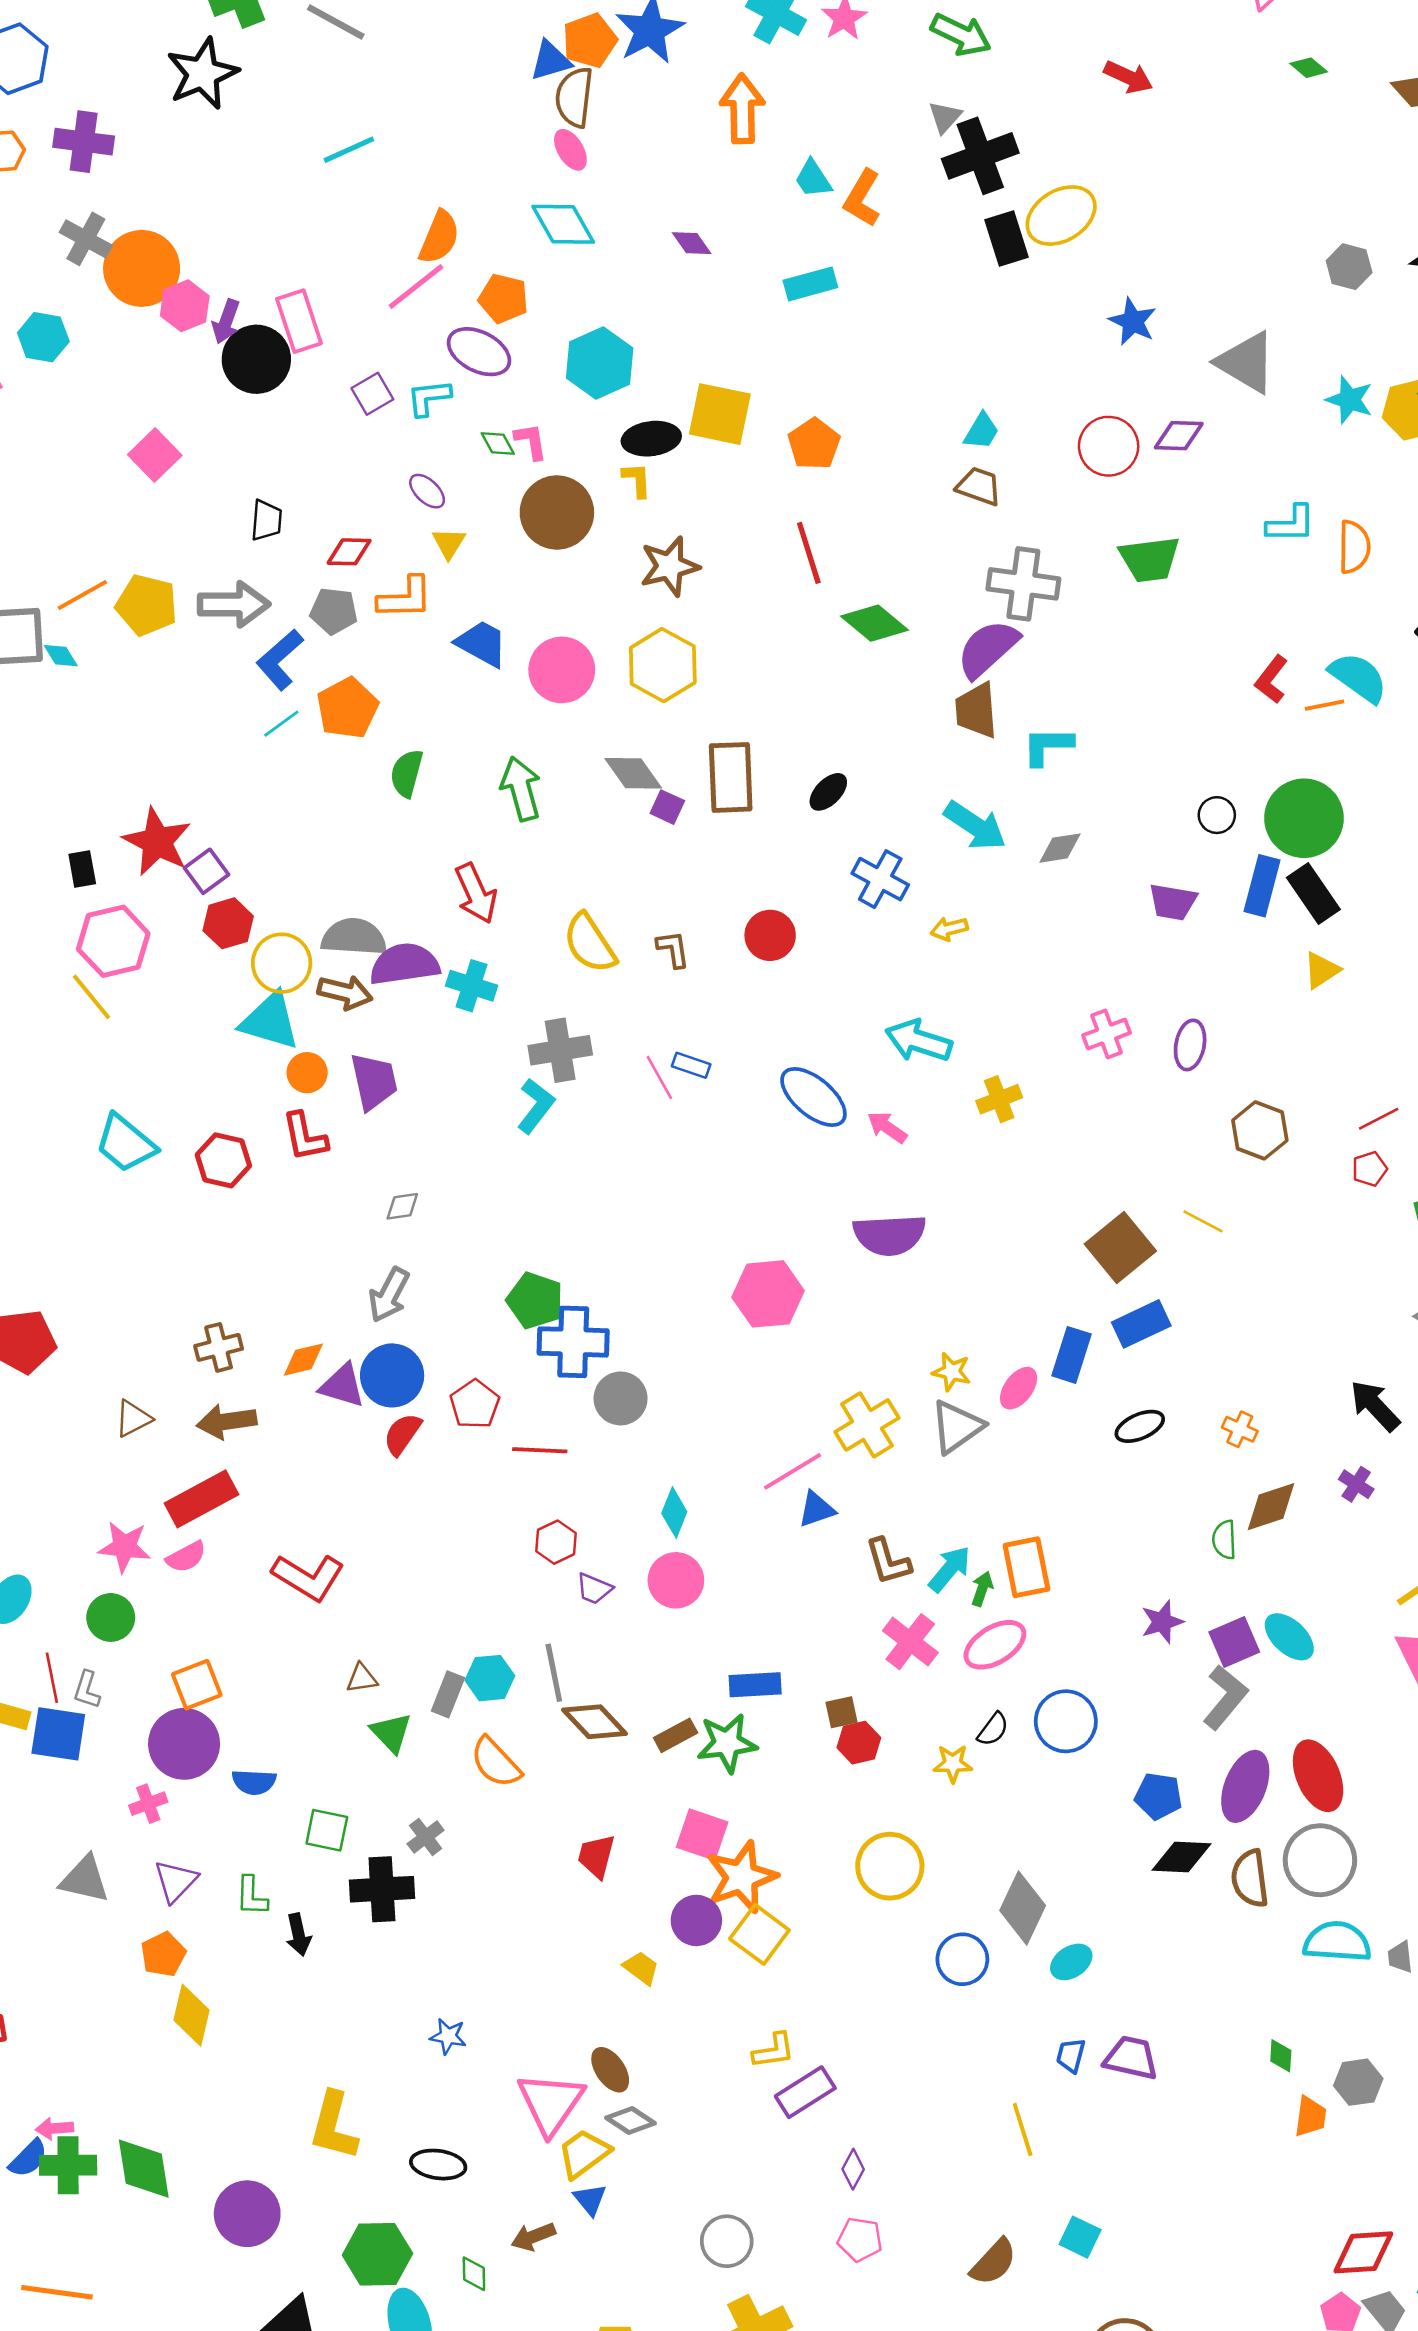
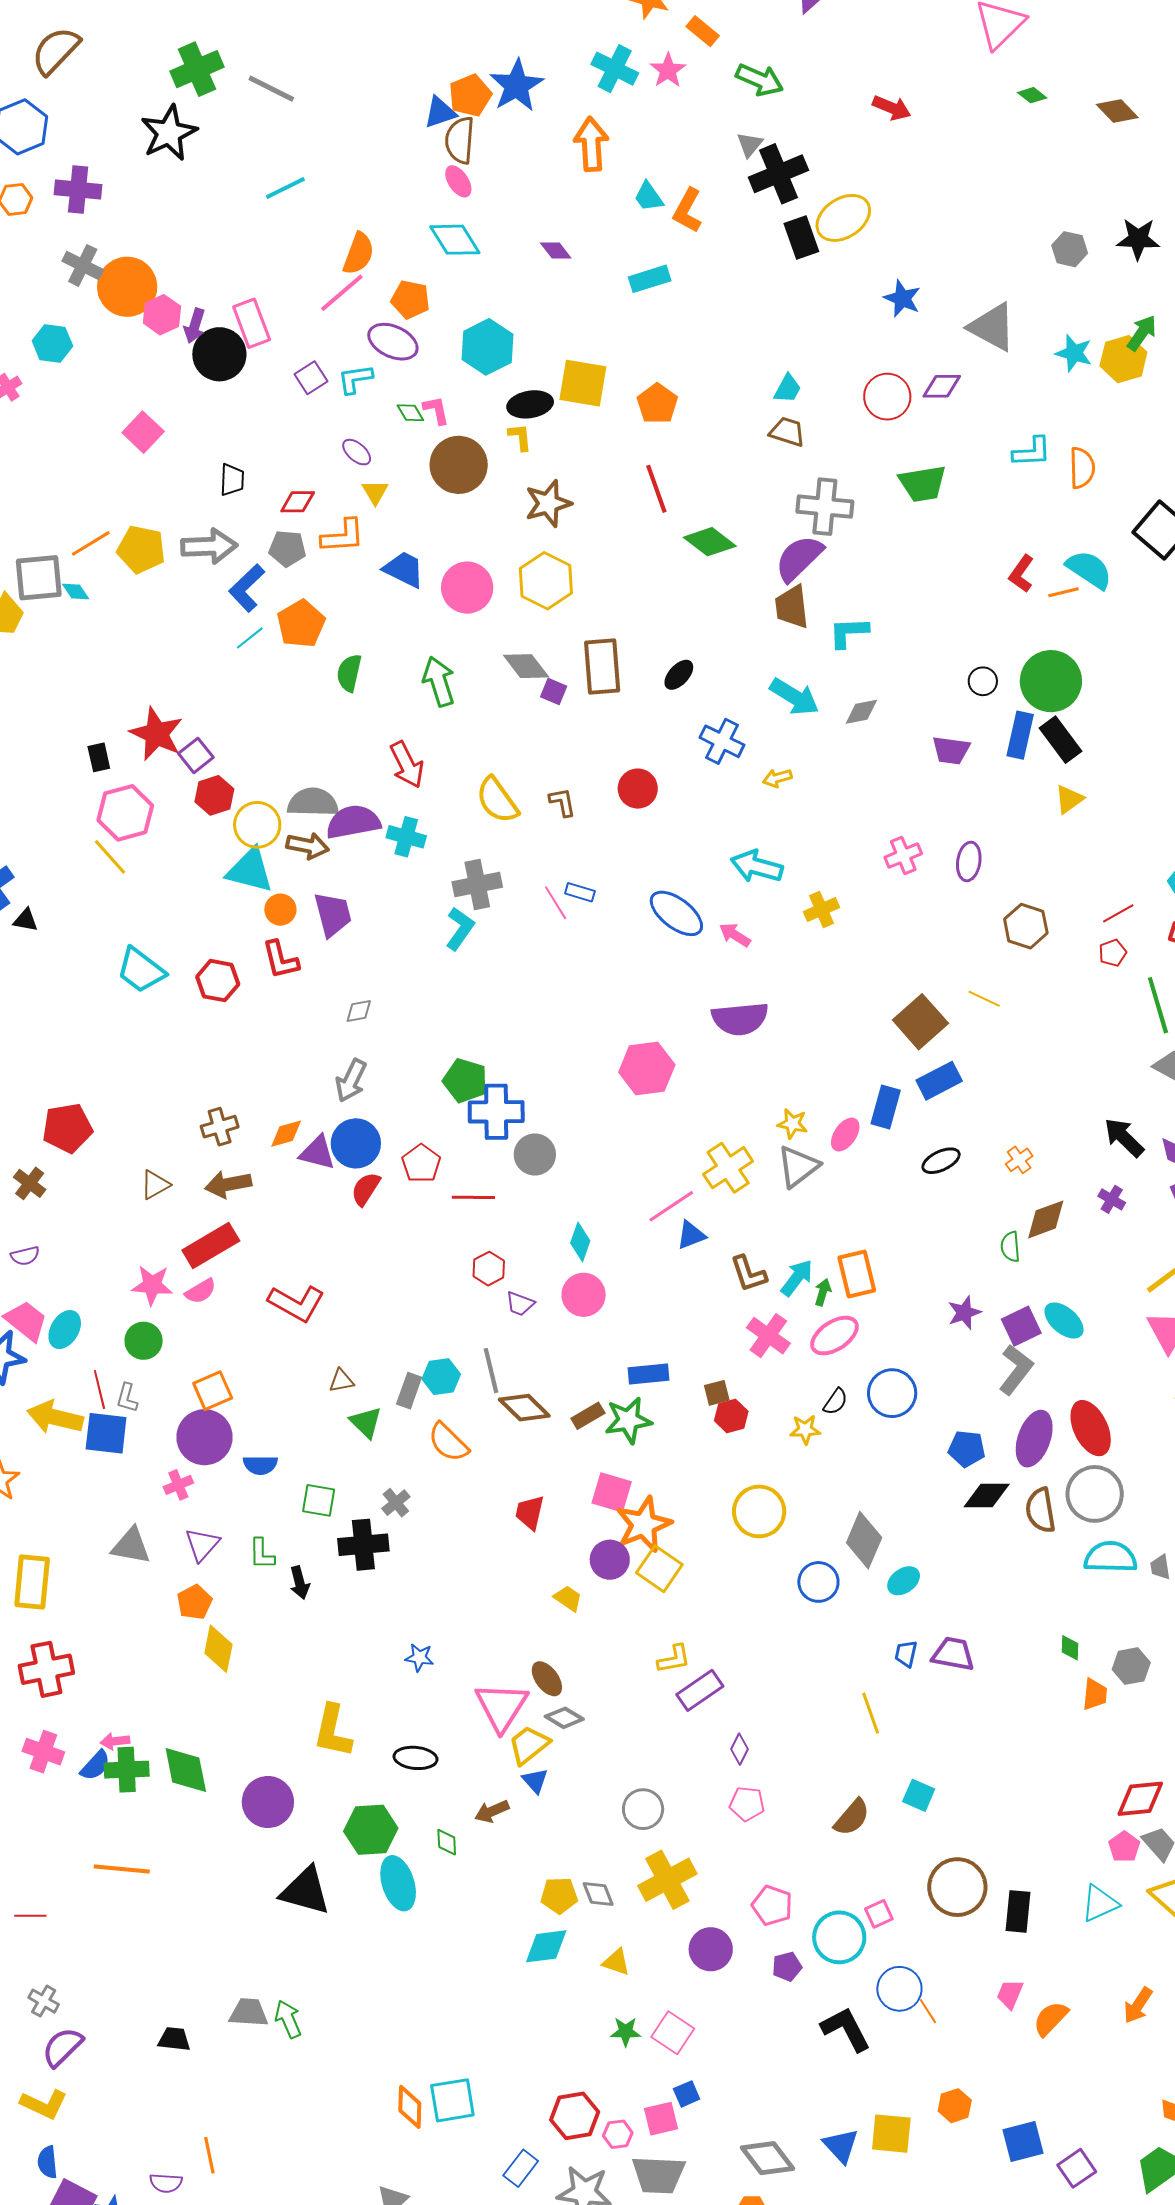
orange cross: (1240, 1429) -> (1019, 1160), turned 32

